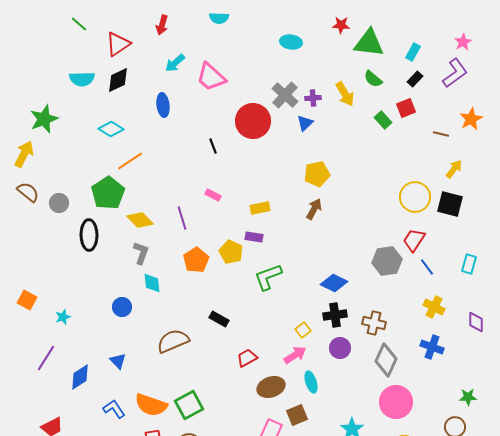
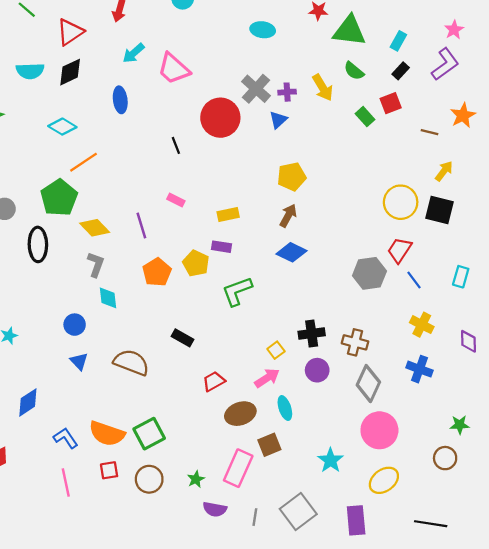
blue diamond: (334, 283) -> (292, 252), moved
brown semicircle: (173, 341) -> (131, 362), turned 44
blue triangle: (118, 361) -> (79, 361), moved

